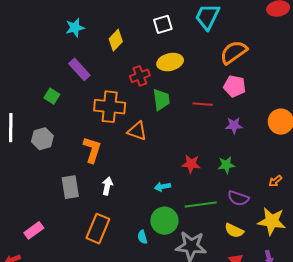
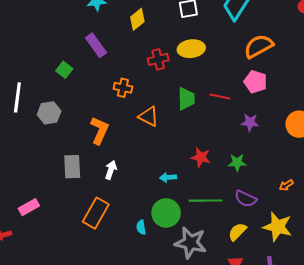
green trapezoid: (161, 100) -> (186, 99), moved
orange cross: (110, 107) -> (123, 88), size x0.6
yellow semicircle: (234, 231) -> (237, 232), turned 102

